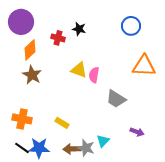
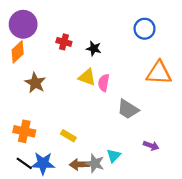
black star: (79, 29) -> (94, 49), moved
orange diamond: (30, 50) -> (18, 52), moved

